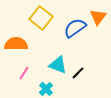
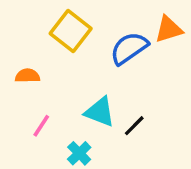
orange triangle: (98, 17) -> (169, 29), turned 36
orange semicircle: (16, 44) -> (27, 76), size x0.6

